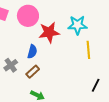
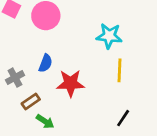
red star: (49, 32) -> (70, 83), moved
brown rectangle: (33, 72) -> (31, 101), moved

